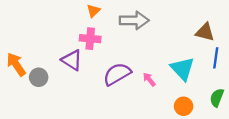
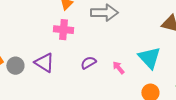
purple triangle: (72, 60) -> (44, 63), moved
purple semicircle: (117, 74) -> (88, 63), size x0.6

